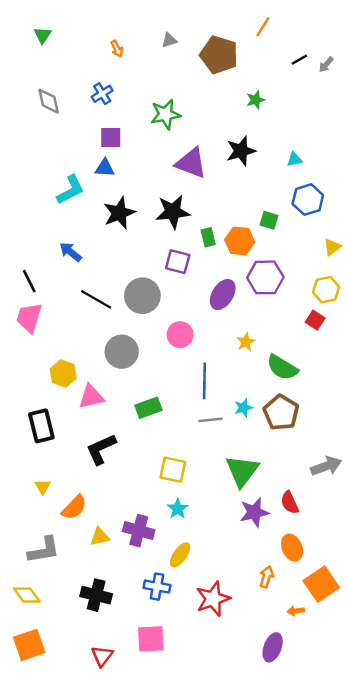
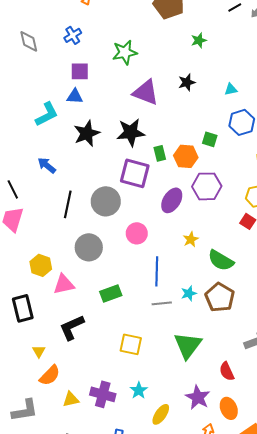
black star: (241, 151) -> (187, 82), size x0.7
purple square: (178, 262) -> (135, 173), size x1.4
black line: (96, 299) -> (68, 204), turned 72
yellow triangle: (43, 487) -> (39, 351), moved
cyan star: (178, 509) -> (139, 390), moved
purple star: (254, 512) -> (198, 397), moved, turned -30
yellow ellipse: (180, 555) -> (161, 414), moved

